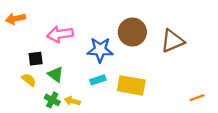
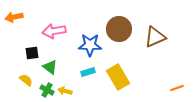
yellow semicircle: (29, 80) -> (26, 80), moved
yellow rectangle: (131, 85) -> (118, 77), turned 50

